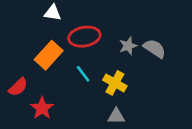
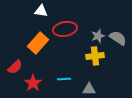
cyan line: (83, 74) -> (64, 79), moved, turned -56
yellow cross: (115, 83) -> (95, 56), moved, turned -36

